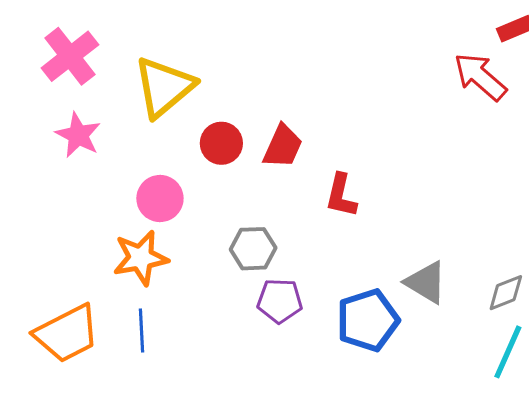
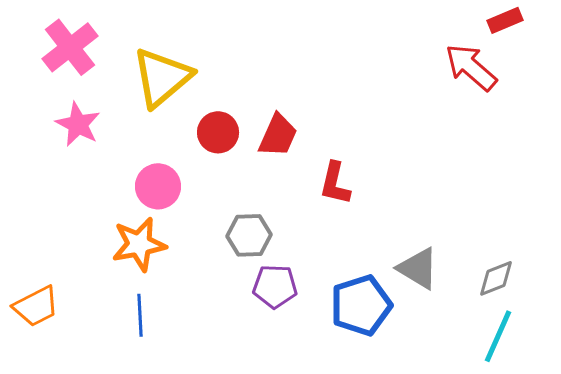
orange trapezoid: (67, 334) -> (36, 306), moved, size x0.7

